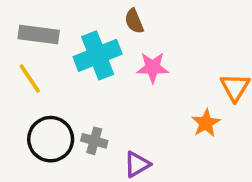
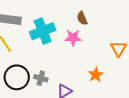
brown semicircle: (134, 21) -> (82, 18), moved
orange star: (206, 123) -> (96, 75), moved

